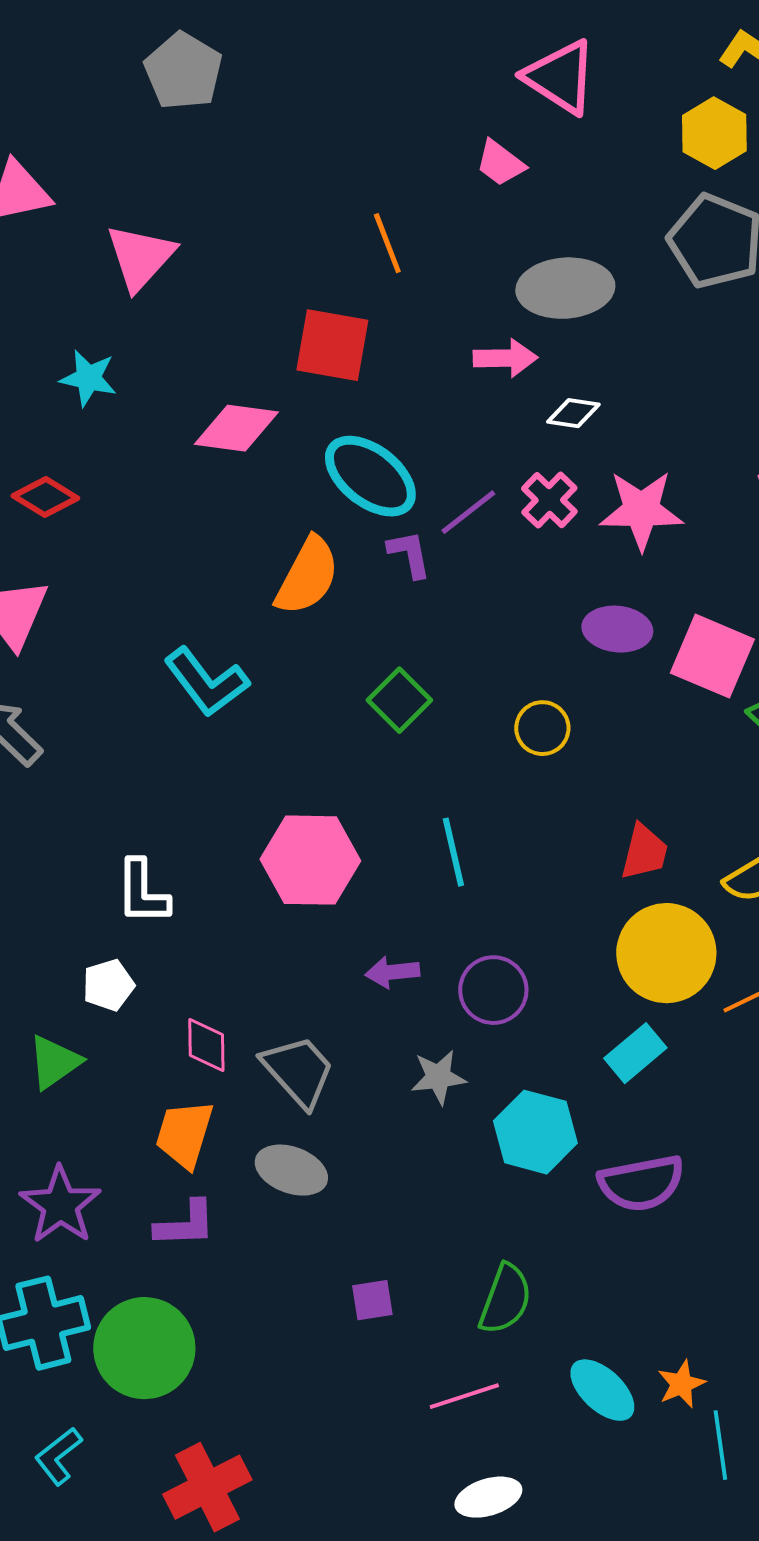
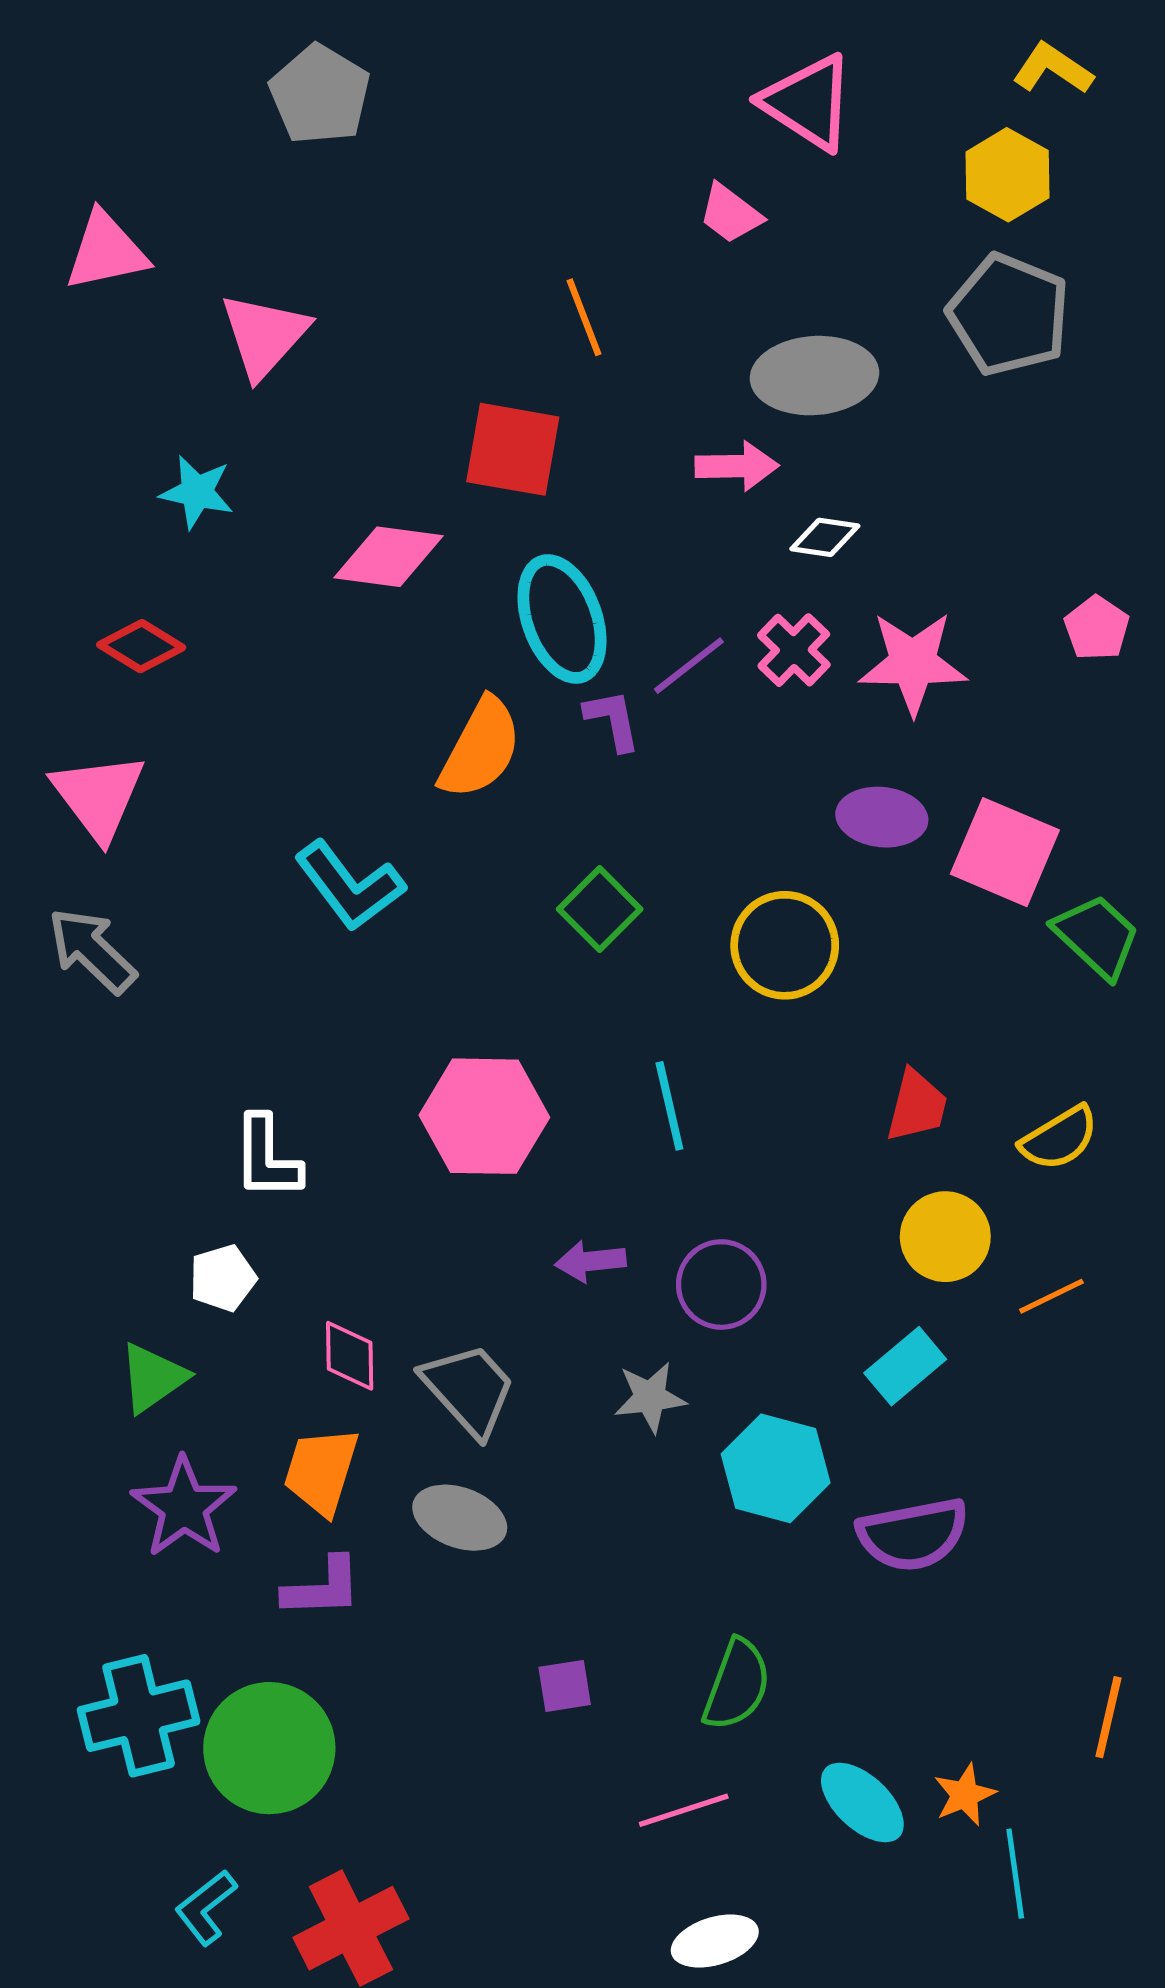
cyan ellipse: (370, 476) -> (562, 619), turned 32
yellow circle: (542, 728) -> (785, 945), size x1.5
yellow circle: (666, 953) -> (945, 1237), size x0.7
purple star: (60, 1205) -> (184, 1507), moved
cyan L-shape: (58, 1456) -> (206, 1907), moved

